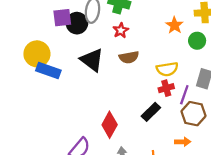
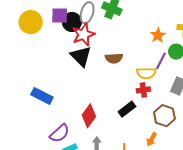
red star: (121, 30) -> (84, 34), moved, size x1.6
yellow circle: (37, 54) -> (31, 22), moved
blue rectangle: (48, 71) -> (42, 96), moved
purple line: (184, 95) -> (161, 61), moved
orange arrow: (183, 142) -> (152, 139), turned 112

